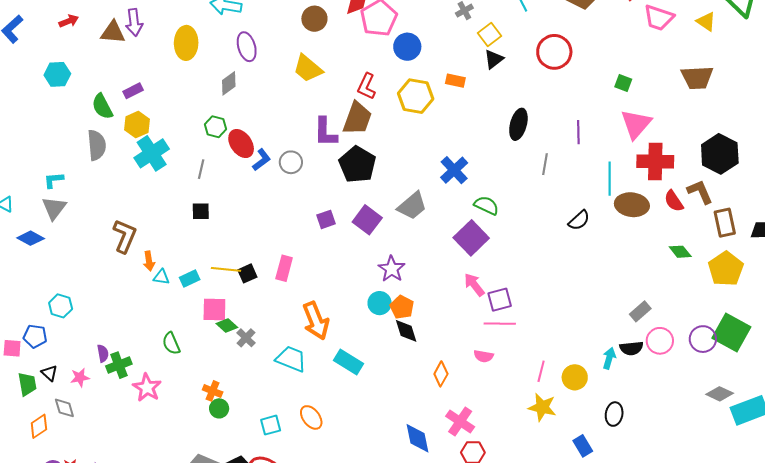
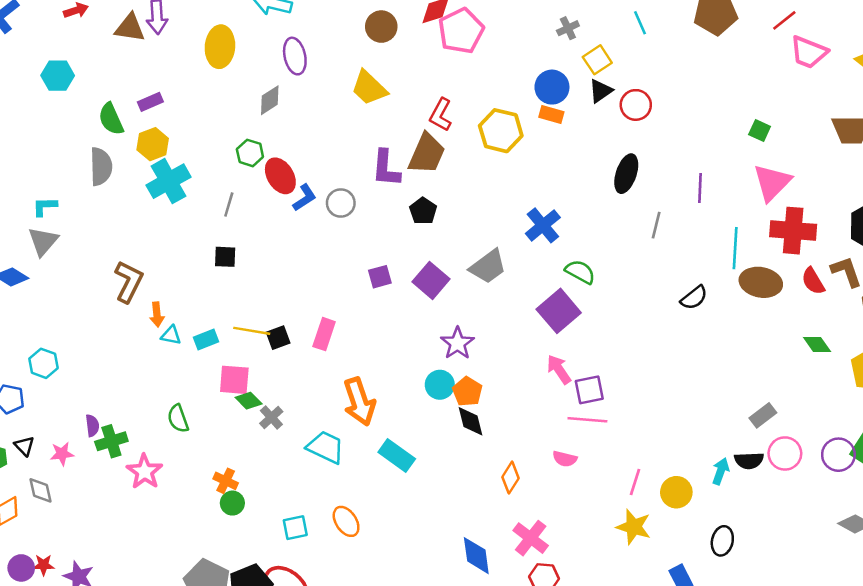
blue circle: (407, 47) -> (552, 87), moved
red circle: (554, 52) -> (636, 105), moved, size x0.7
black pentagon: (357, 164) -> (423, 211), size x0.6

